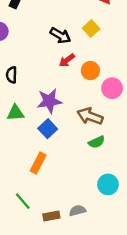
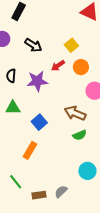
yellow square: (91, 29) -> (71, 45), moved
black arrow: (60, 35) -> (33, 45), moved
orange circle: (90, 71) -> (81, 67), moved
purple star: (49, 101) -> (37, 81), moved
gray semicircle: (77, 211) -> (61, 192), turned -32

